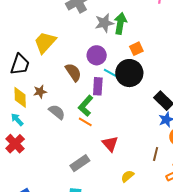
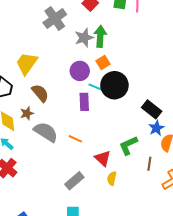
orange square: (136, 49) -> (103, 62), moved
brown semicircle: (73, 72) -> (40, 93), moved
green L-shape: (86, 106) -> (128, 145), moved, turned 30
gray semicircle: (57, 112) -> (46, 132), size x1.4
yellow semicircle: (127, 176) -> (112, 178), moved, turned -32

